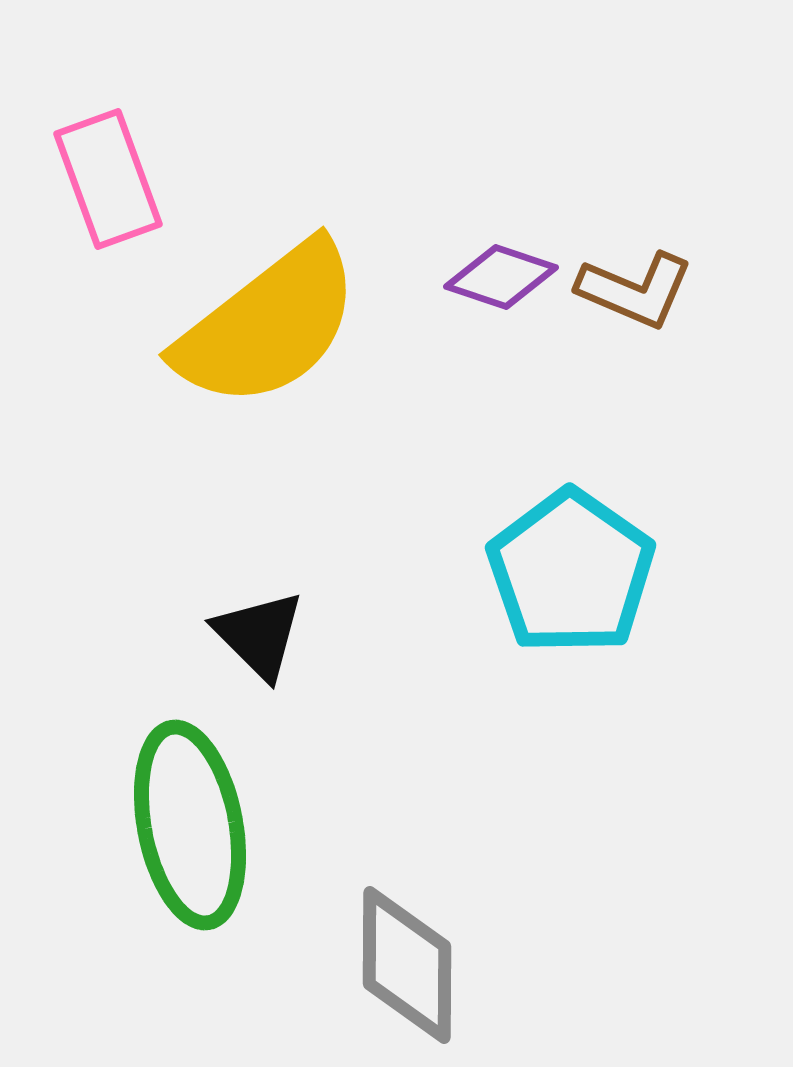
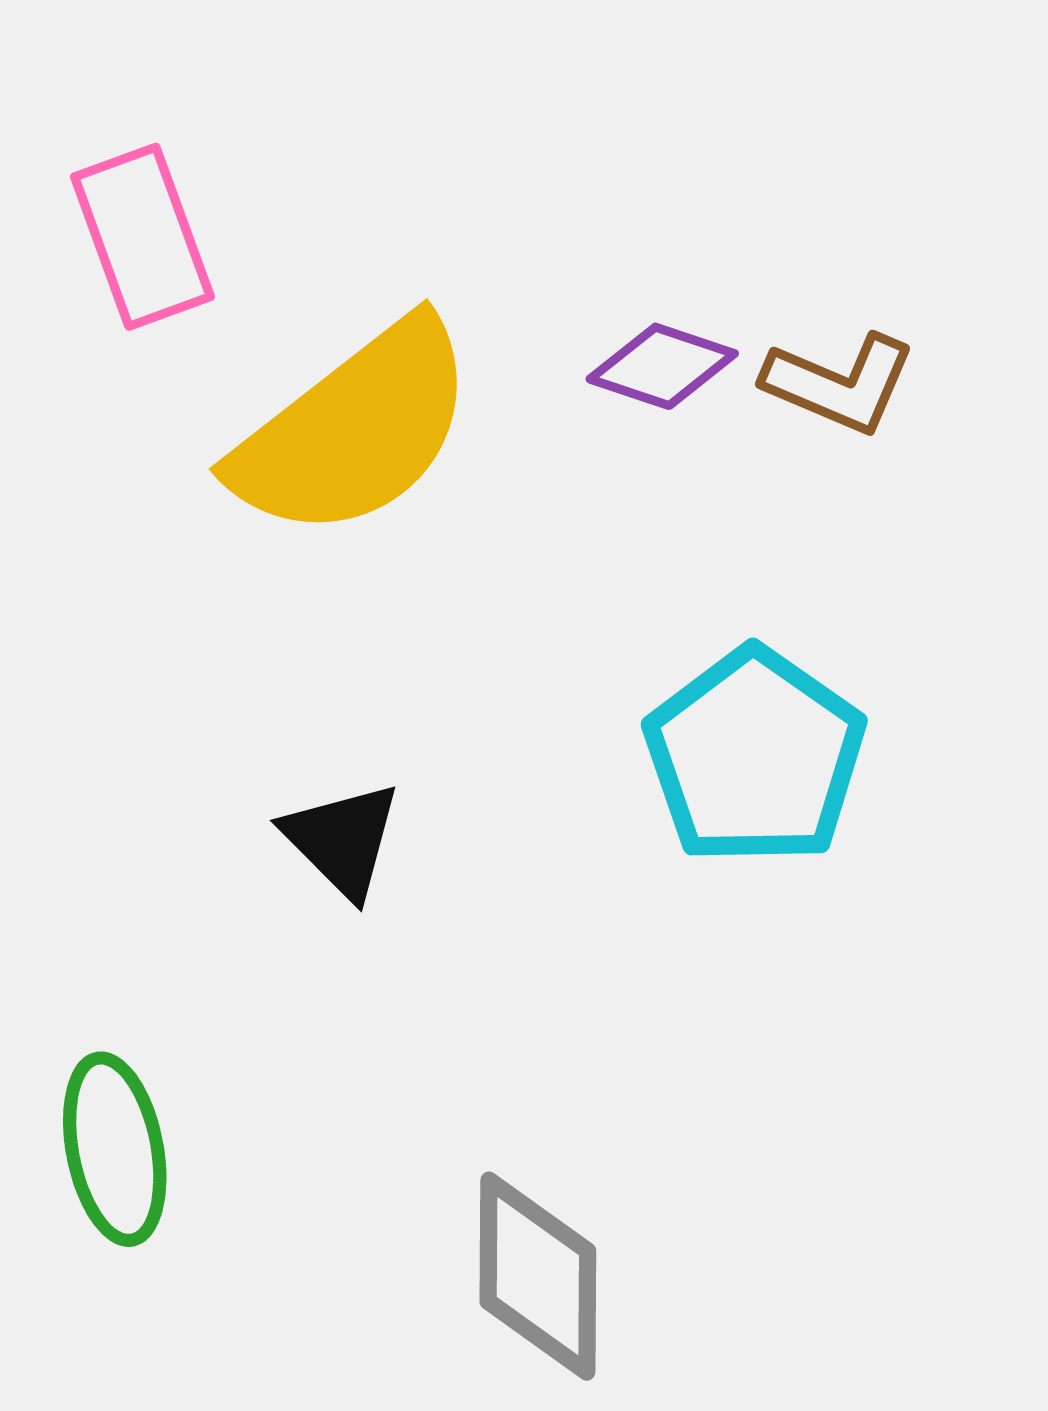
green ellipse: (190, 825) -> (115, 1149), moved, size x0.7

